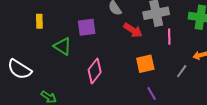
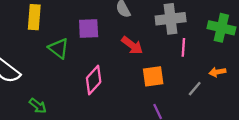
yellow rectangle: (39, 21) -> (34, 17), size x1.5
red arrow: (133, 30) -> (132, 45), moved

